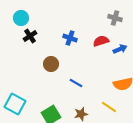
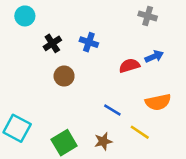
black cross: (30, 36) -> (52, 43), moved
red semicircle: (101, 41) -> (129, 66), moved
blue line: (76, 83) -> (112, 110), moved

